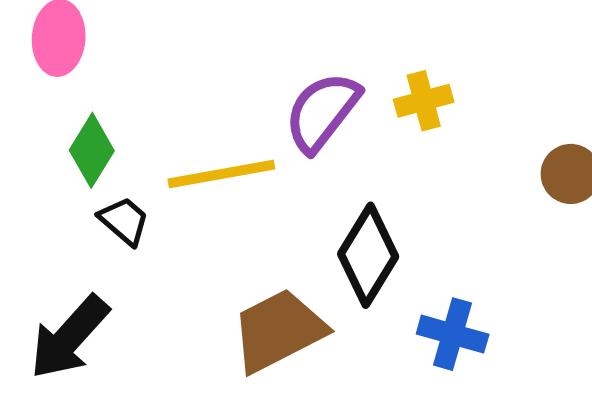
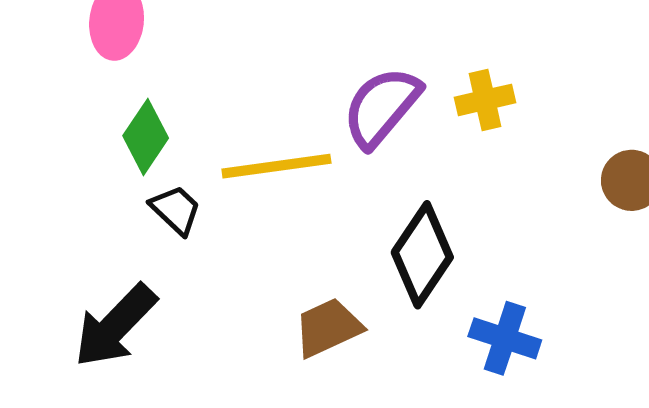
brown trapezoid: (278, 331) -> (328, 328), size x0.7

